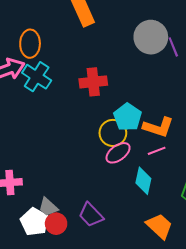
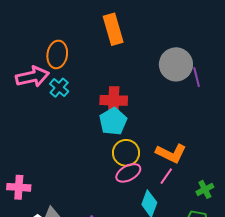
cyan cross: (37, 77) -> (59, 88), size x0.7
cyan pentagon: (128, 117) -> (113, 121), moved
pink line: (157, 151) -> (166, 176), turned -42

